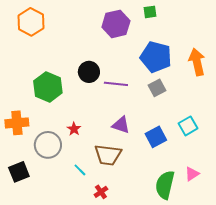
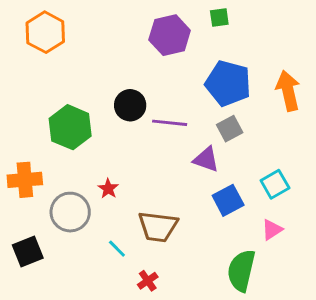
purple triangle: (121, 125) -> (206, 159), moved
pink triangle: (192, 174) -> (272, 230), moved

